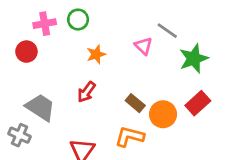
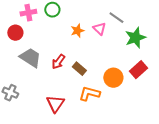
orange star: (96, 54) -> (77, 31), moved
brown rectangle: (135, 103) -> (79, 69), moved
gray trapezoid: (40, 107) -> (30, 58), moved

